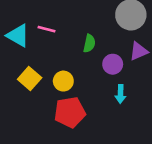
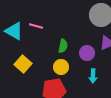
green semicircle: (89, 43) -> (63, 46), moved
yellow circle: (63, 81) -> (61, 67), moved

